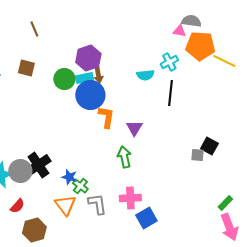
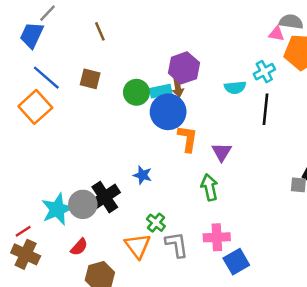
purple hexagon: (88, 58) -> (184, 68), moved
blue star: (69, 177) -> (143, 175), moved

